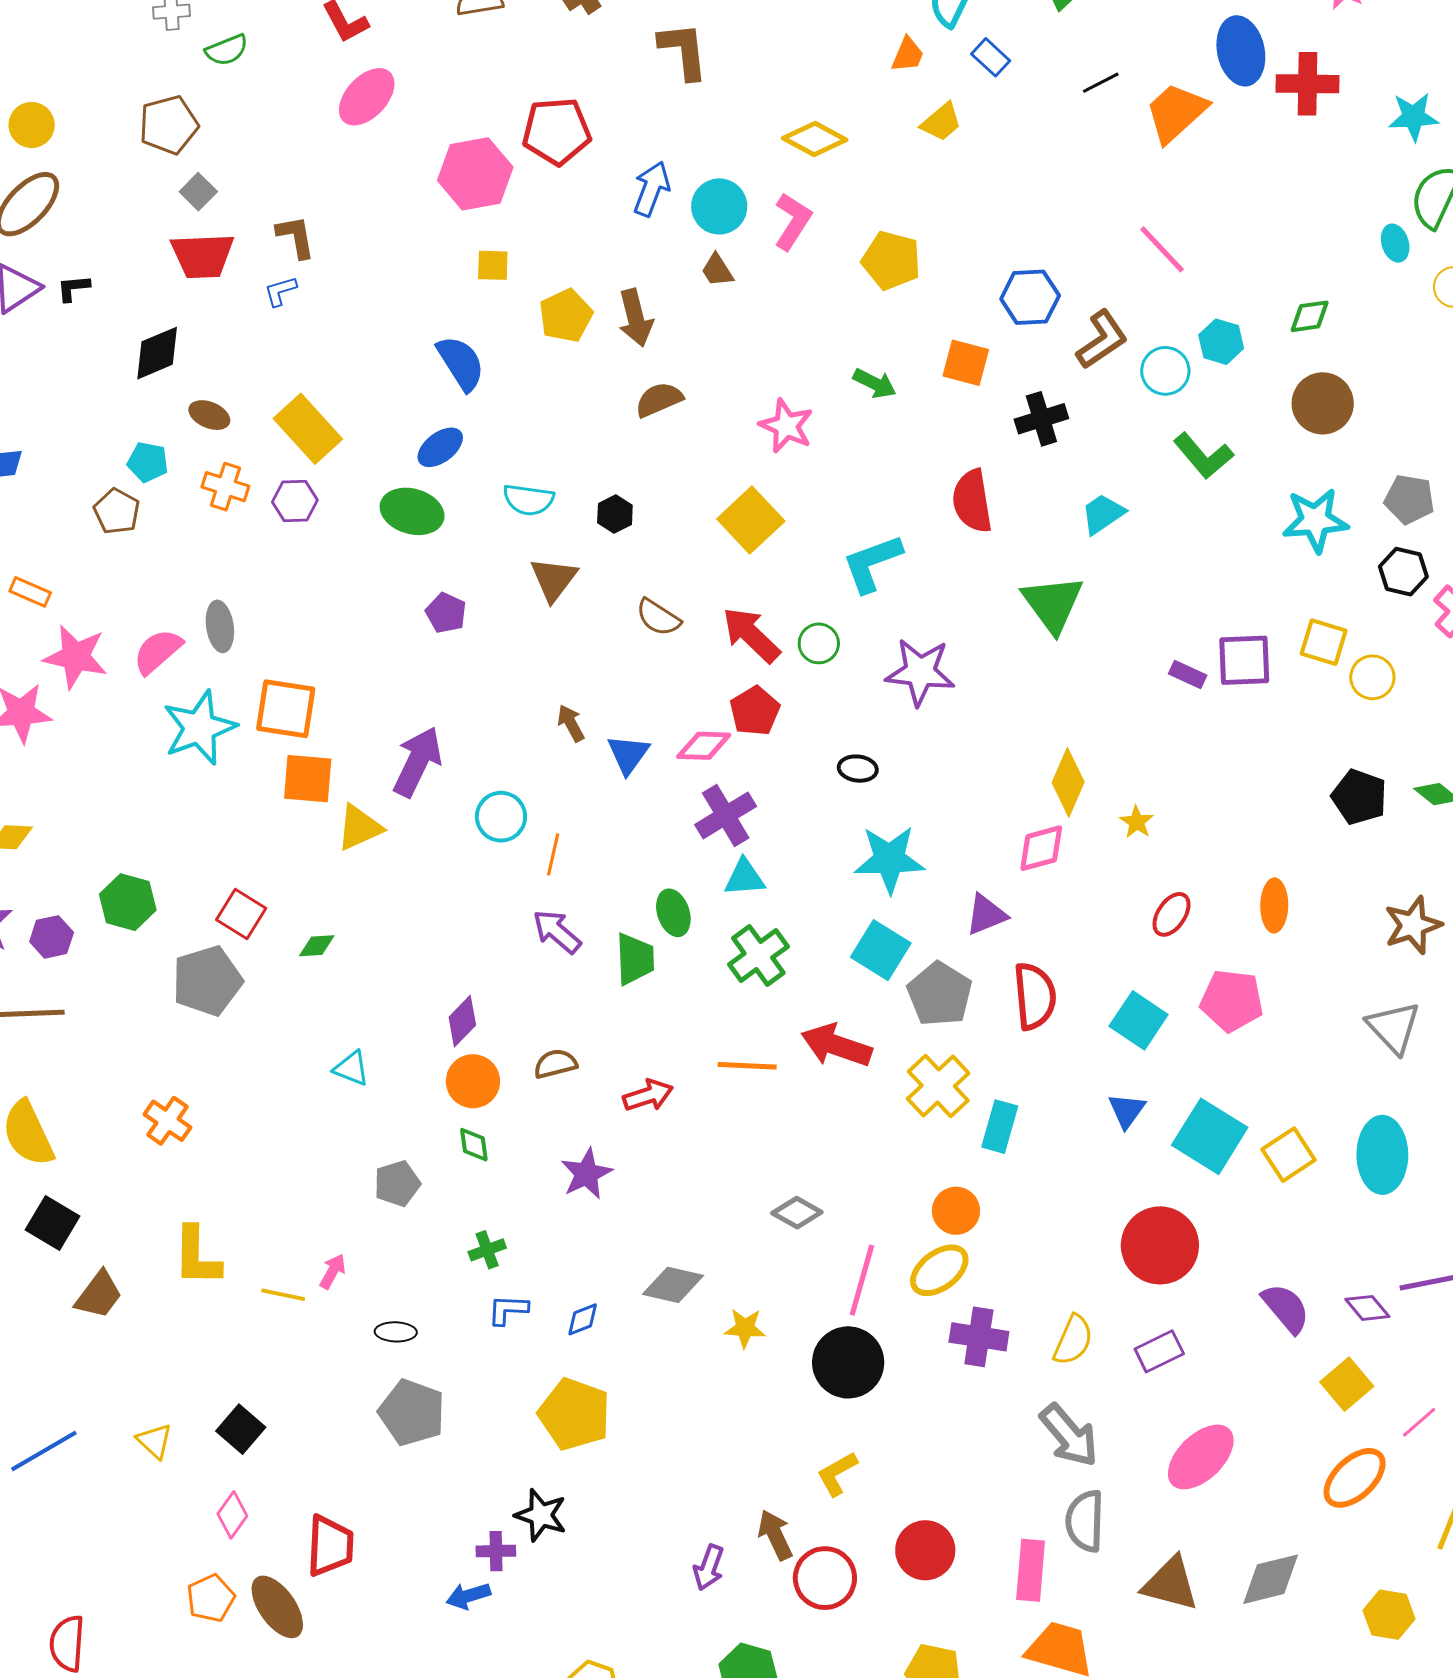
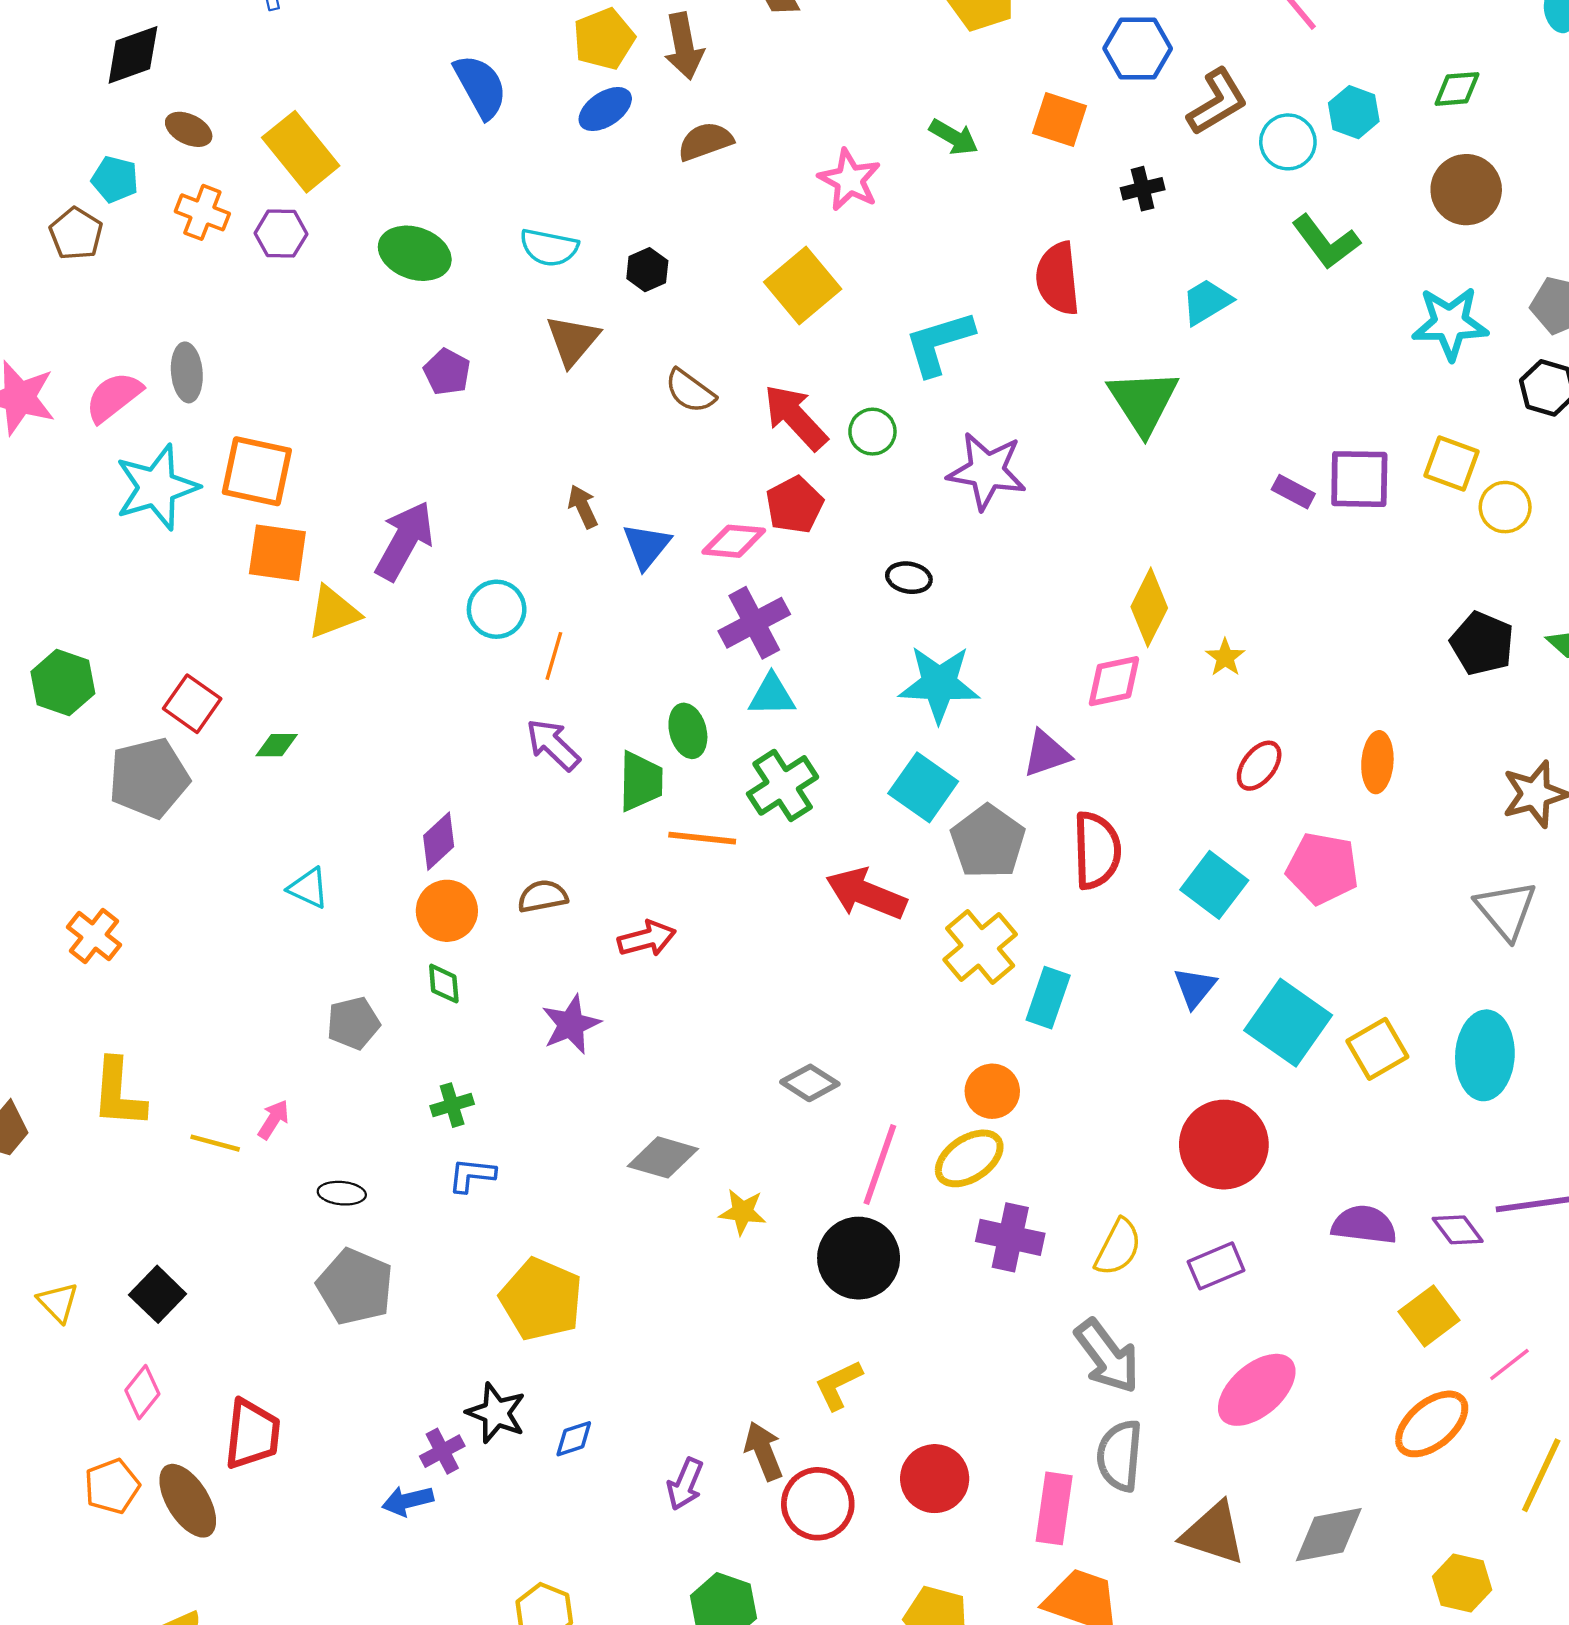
black cross: (1041, 419) -> (1143, 189), size x0.7
blue ellipse: (440, 447) -> (605, 109), moved
orange line: (747, 1066) -> (702, 838), moved
purple semicircle: (1286, 1308) -> (1364, 1225), turned -46
blue diamond: (583, 1319) -> (574, 1439), moved
purple cross: (496, 1551) -> (442, 1451), turned -30

